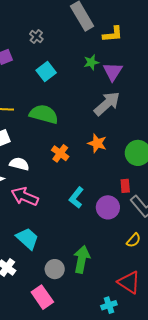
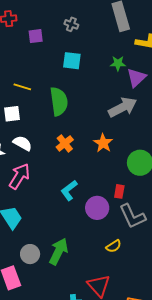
gray cross: (36, 36) -> (71, 24), turned -32
cyan square: (46, 71) -> (72, 61), turned 30
green semicircle: (44, 114) -> (59, 101), turned 52
pink arrow: (25, 196) -> (19, 176), turned 84

